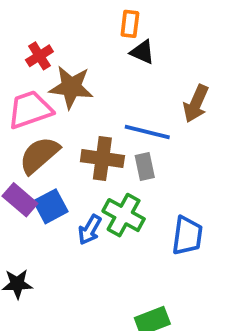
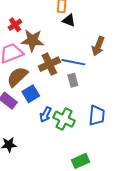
brown cross: (102, 159) -> (49, 64), moved, turned -30
blue square: (51, 206) -> (31, 94), moved
green cross: (124, 215) -> (64, 119), moved

